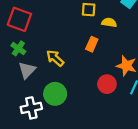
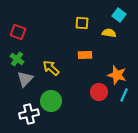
red square: (19, 19) -> (18, 32), size x0.7
yellow semicircle: (109, 23) -> (109, 33), moved
orange rectangle: (92, 44) -> (85, 55), turned 64

